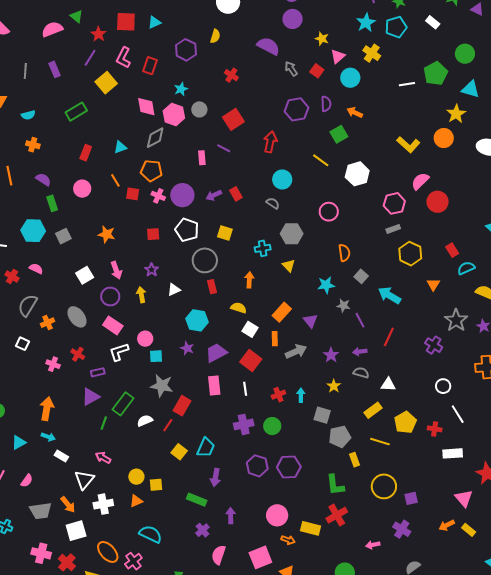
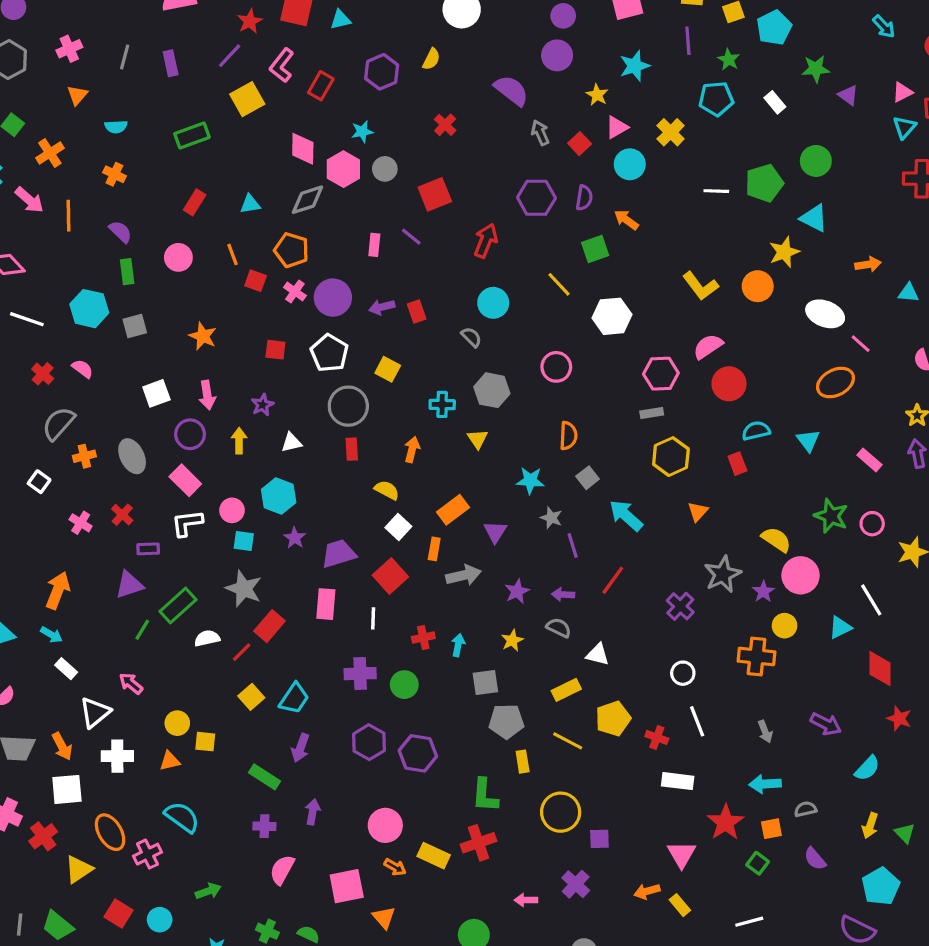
cyan star: (366, 23) -> (635, 66), moved
cyan semicircle: (466, 268) -> (756, 431), moved
cyan hexagon: (197, 320) -> (279, 496), moved
gray square: (322, 415) -> (485, 682), turned -36
purple cross: (202, 530) -> (264, 826), turned 32

